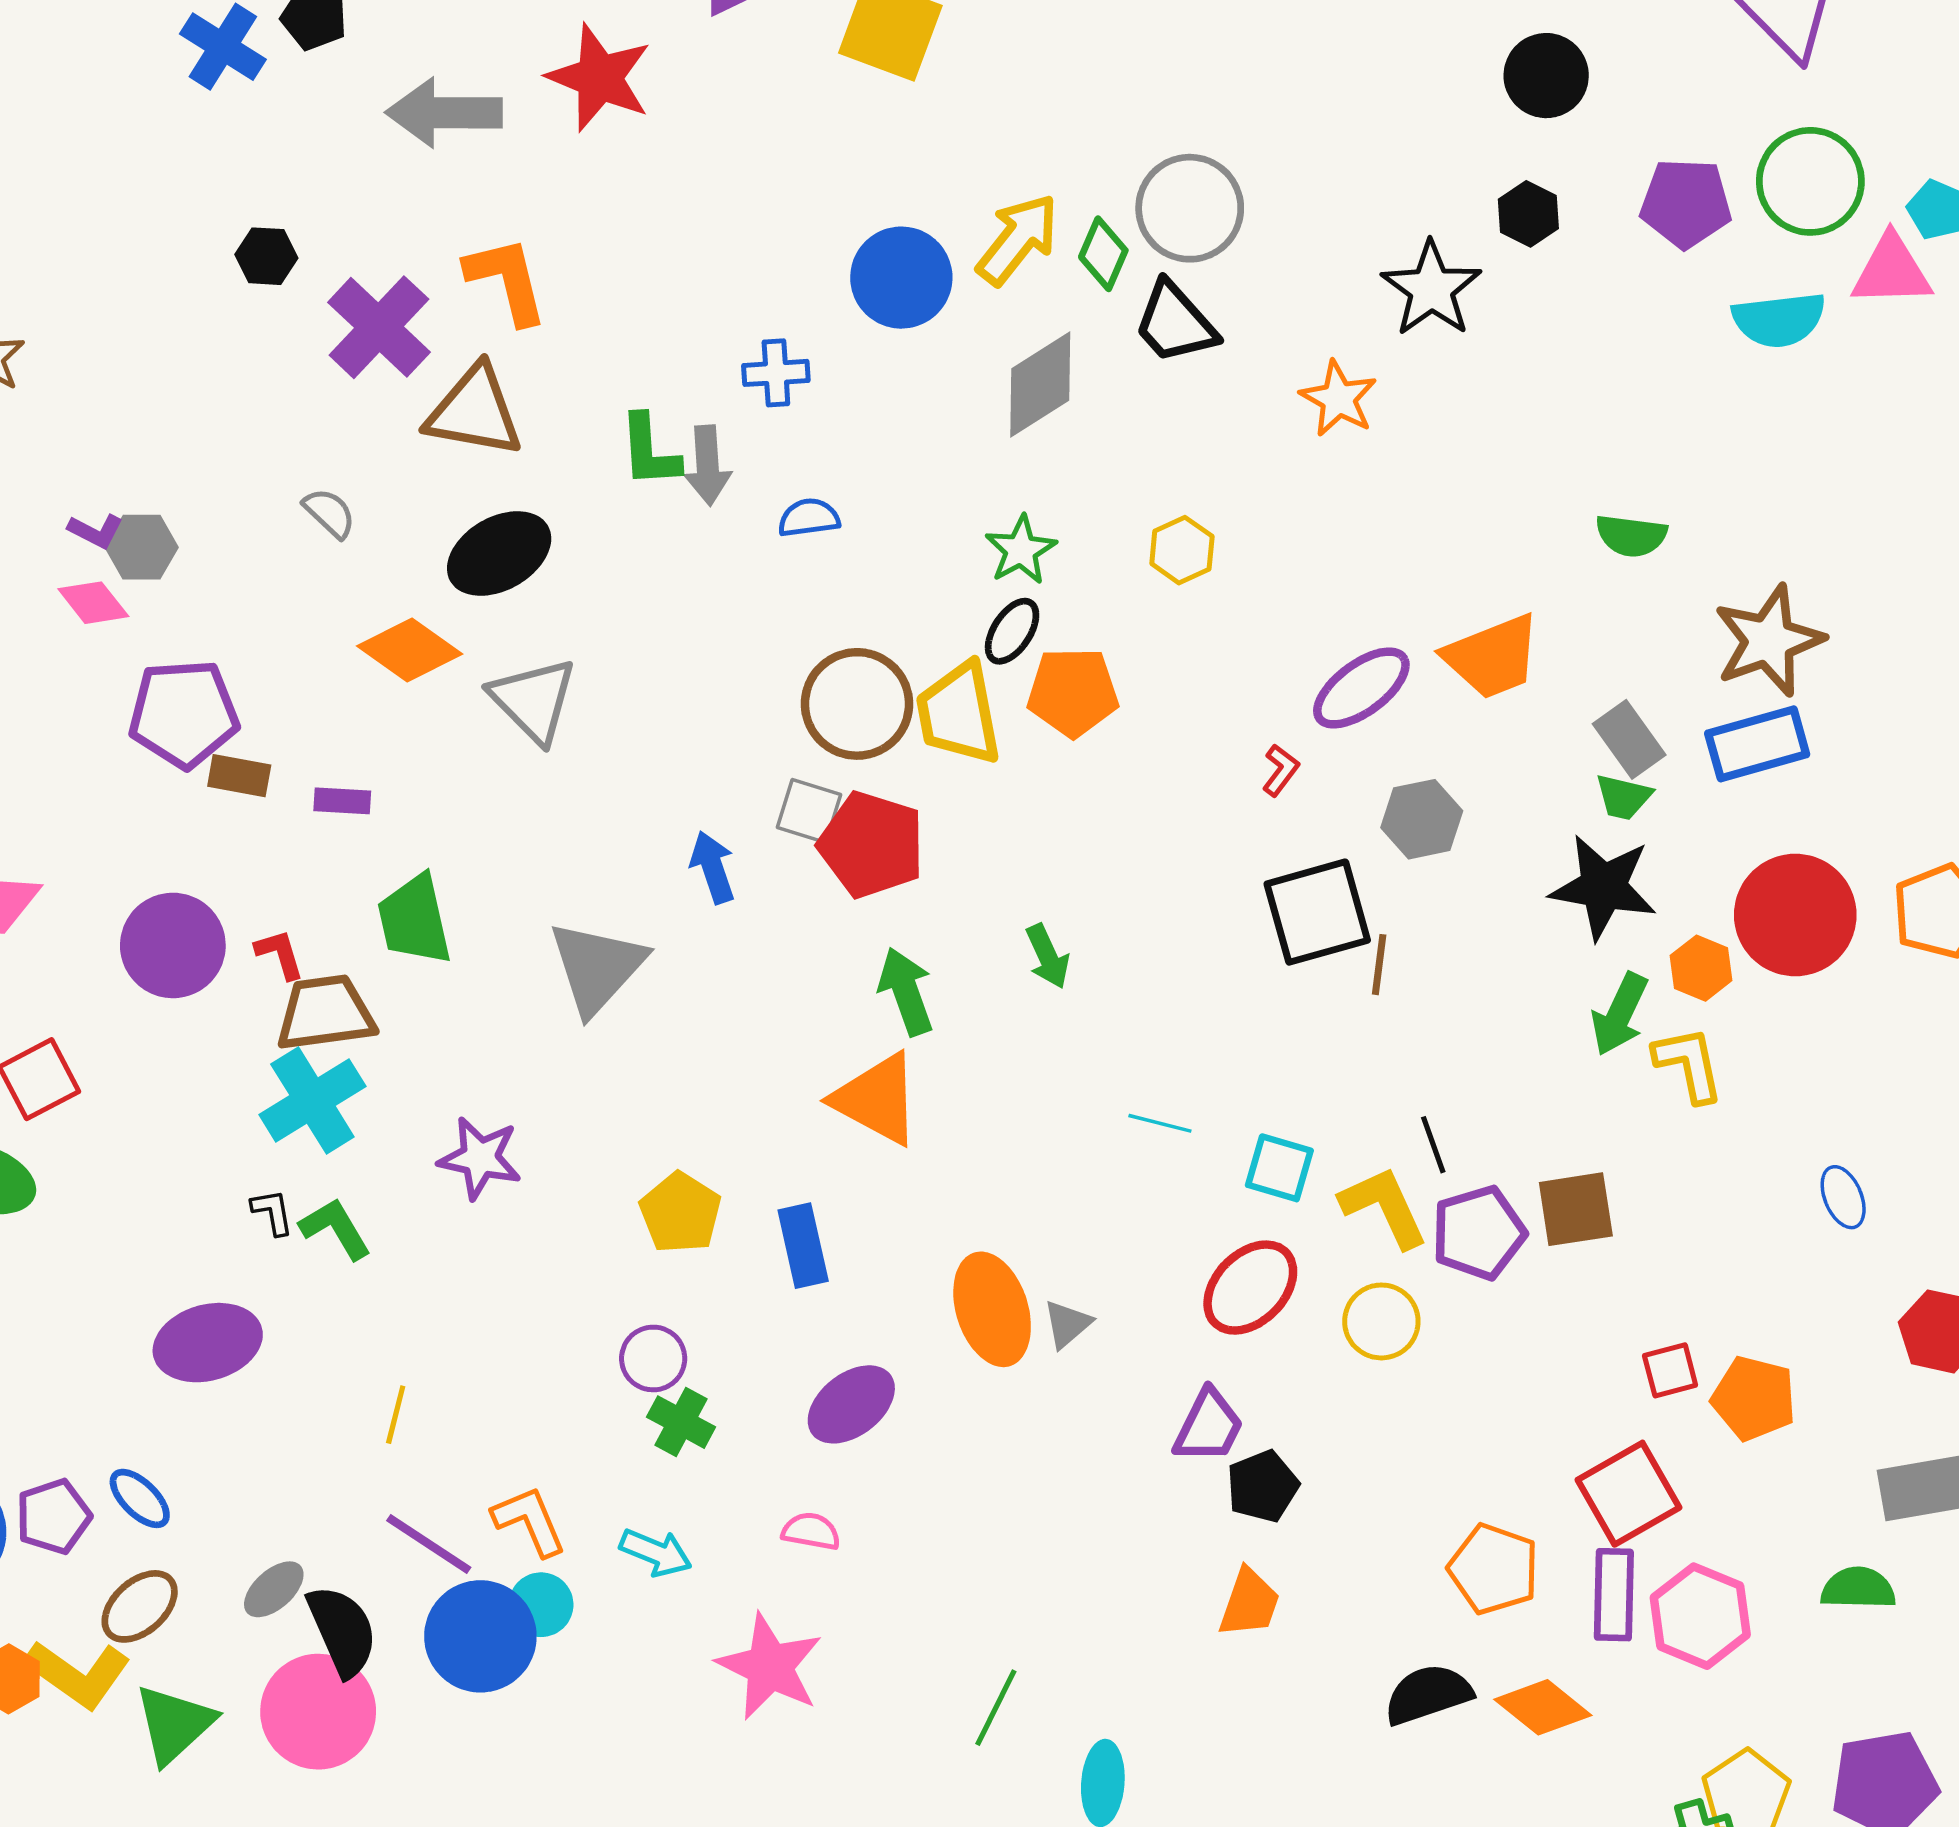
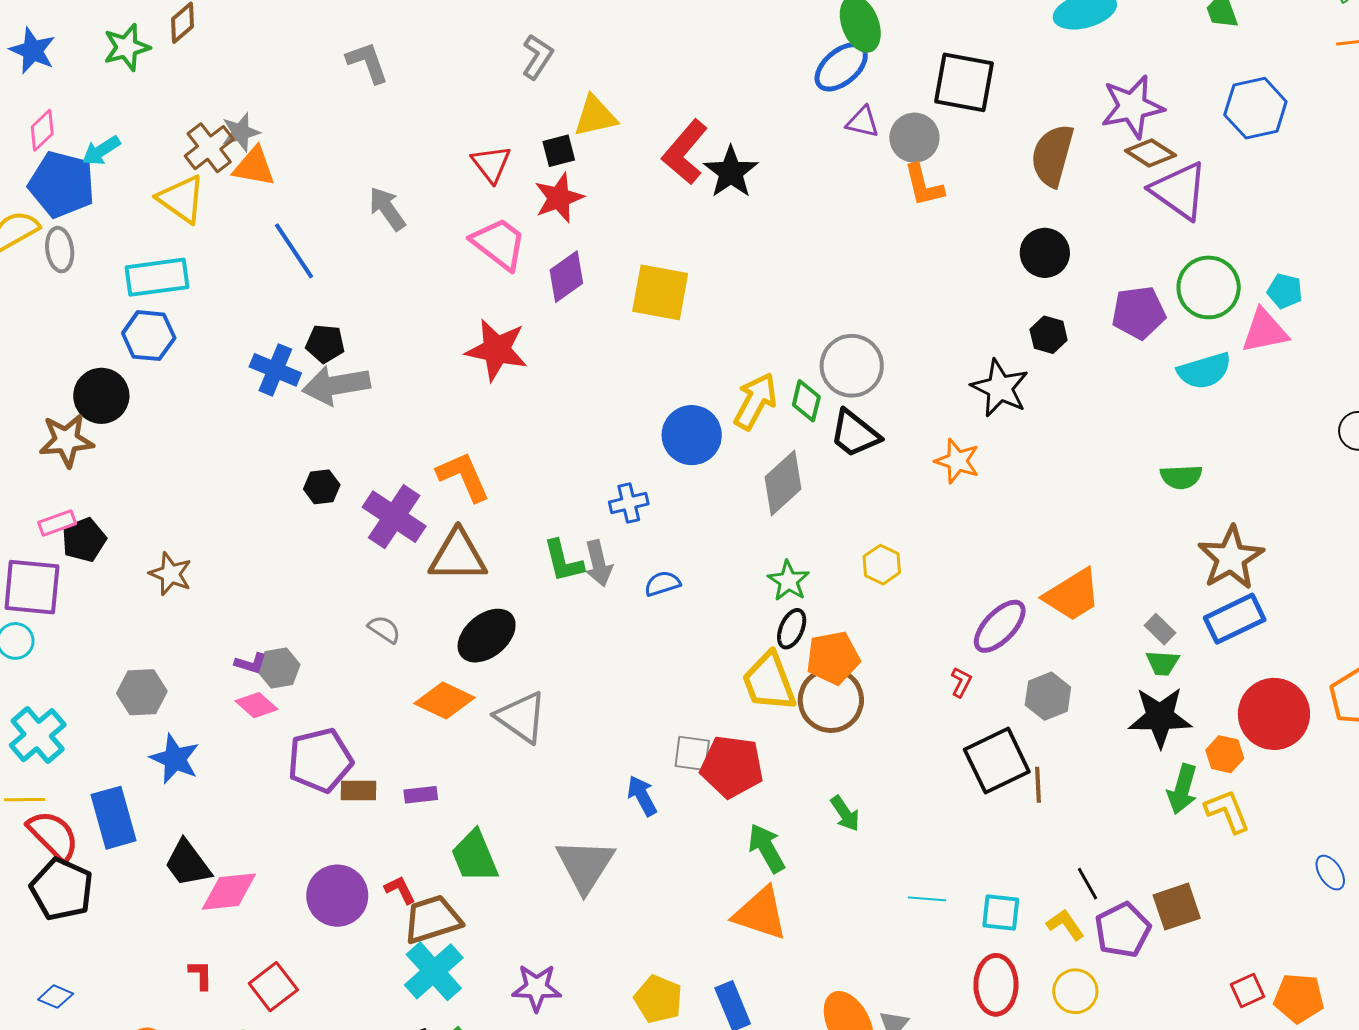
gray arrow: (444, 113) -> (336, 385), moved
green semicircle: (1631, 536) -> (1181, 477), moved
brown circle: (857, 704) -> (831, 700), moved
gray rectangle: (1629, 739) -> (1160, 629), size x0.7
yellow L-shape: (1384, 1207) -> (1065, 925), size x0.7
red ellipse: (1250, 1288) -> (996, 985), turned -34

